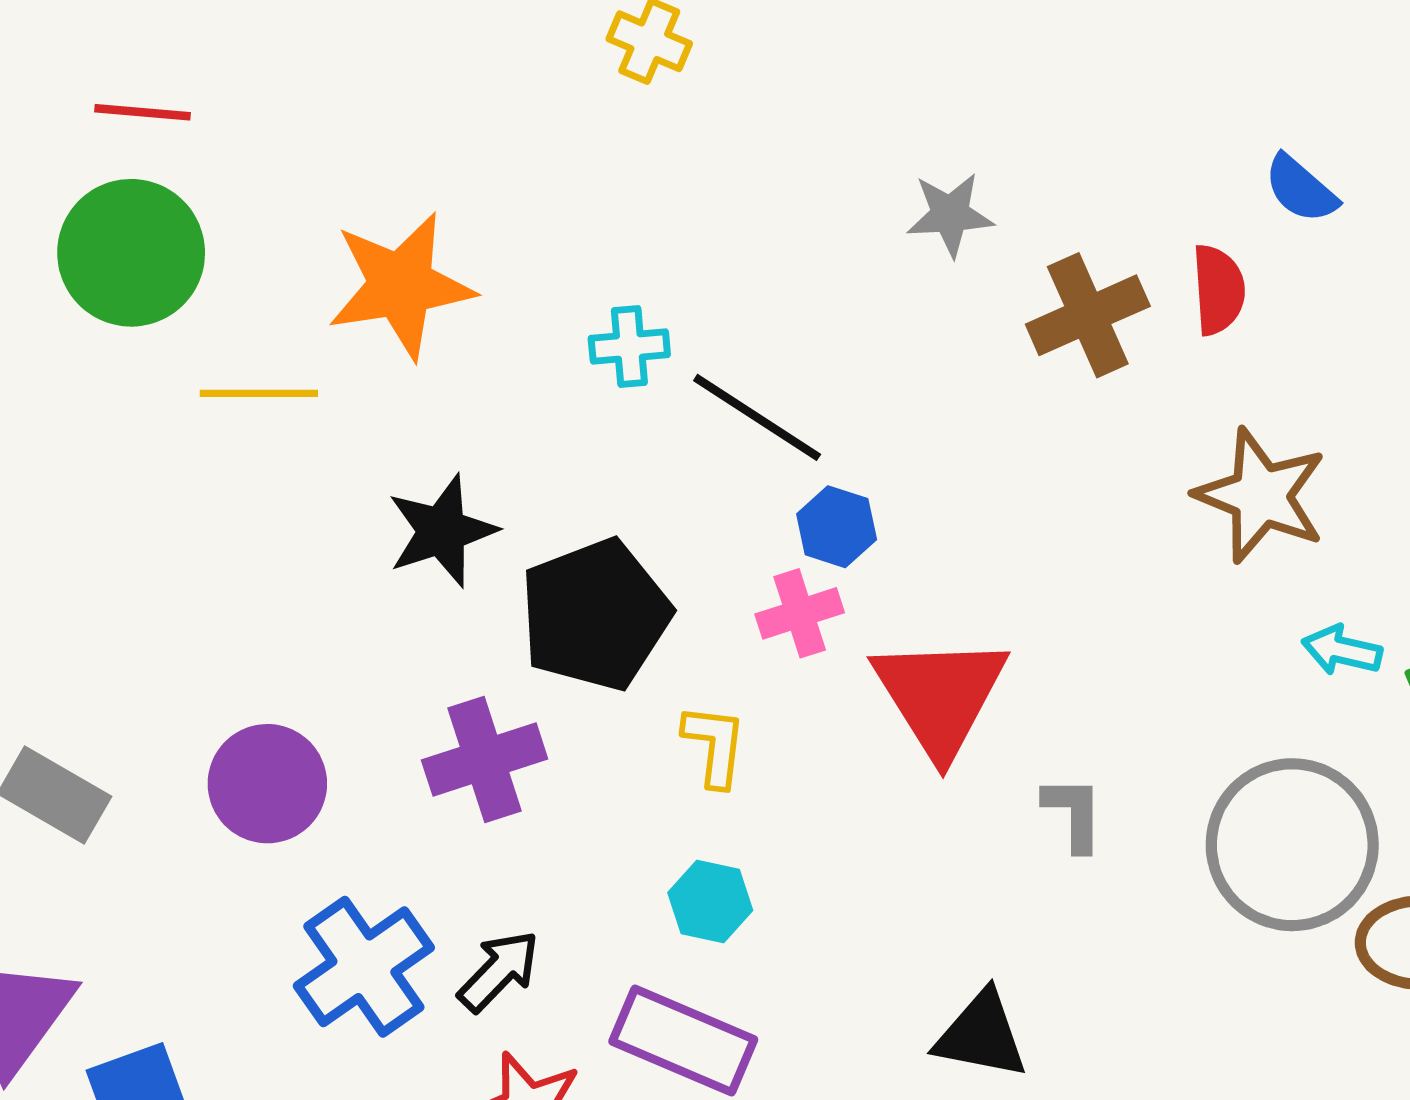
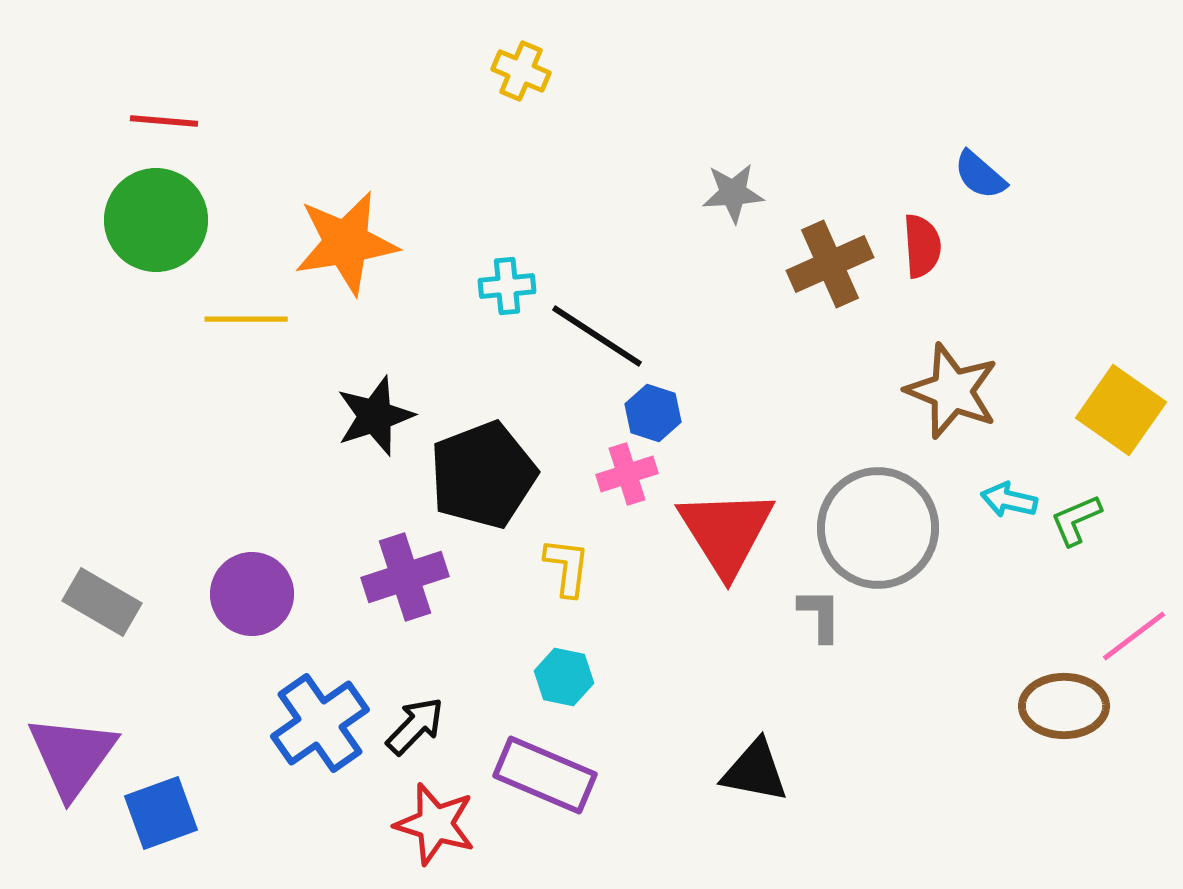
gray circle: (1292, 845) -> (878, 528), moved

